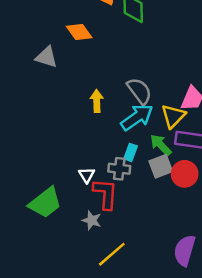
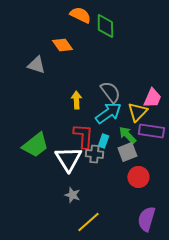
red circle: (185, 174) -> (138, 177), moved
white triangle: (87, 175) -> (68, 159), size x2.0
red L-shape: (105, 194) -> (83, 136), moved
green trapezoid: (45, 203) -> (35, 145), moved

